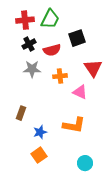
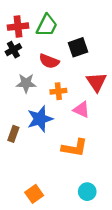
black cross: (29, 44) -> (13, 50), moved
red semicircle: (52, 50) -> (49, 61), turned 36
blue star: (40, 132) -> (40, 119), moved, size x1.6
orange square: (39, 155) -> (34, 194), moved

